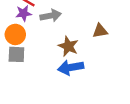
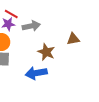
blue arrow: (71, 67) -> (36, 73), moved

